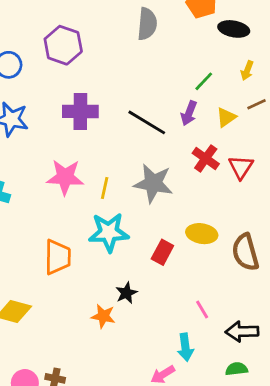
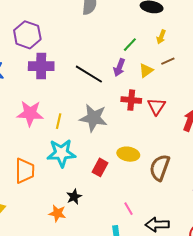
purple hexagon: (63, 45) -> (27, 35), moved
red cross: (206, 158) -> (131, 100), turned -30
brown semicircle: (245, 252) -> (160, 168), turned 36

